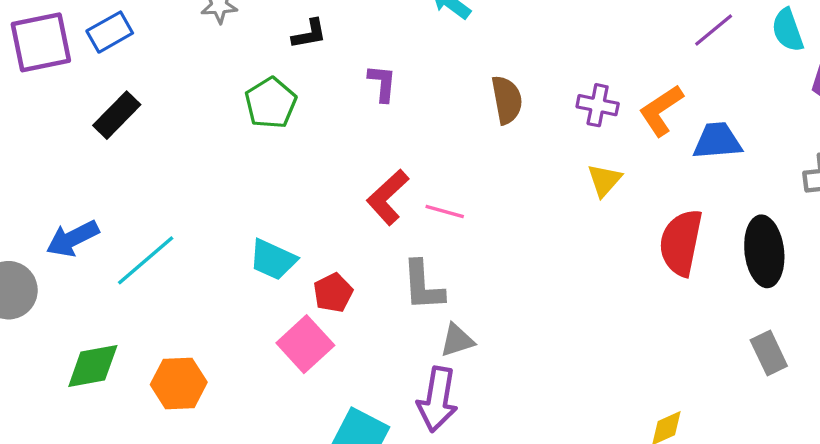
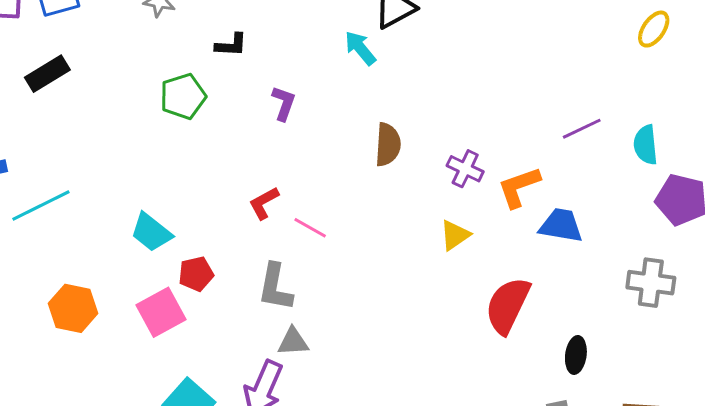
red L-shape: (388, 197) -> (264, 203), size x0.7
black ellipse: (764, 251) -> (576, 355), moved, size x0.6
orange hexagon: (179, 383) -> (73, 308), moved

